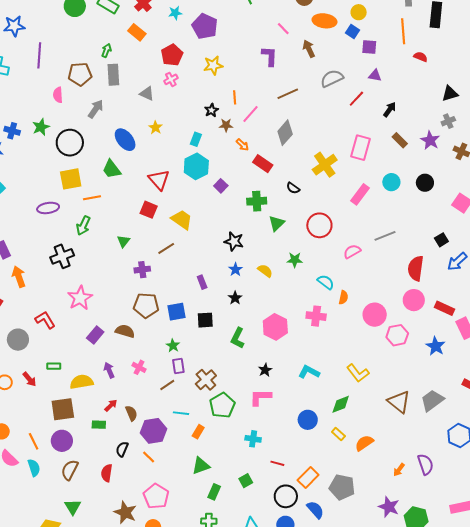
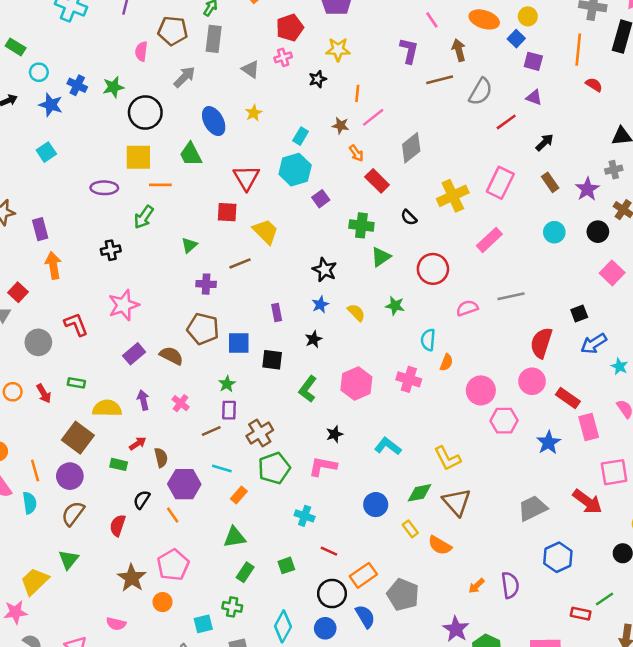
gray semicircle: (332, 78) -> (481, 92), turned 135
brown line: (288, 94) -> (440, 80), moved
black star: (211, 110) -> (318, 79), moved
cyan circle: (391, 182) -> (554, 232), moved
black circle: (425, 183) -> (598, 232), moved
red square: (149, 210) -> (227, 212), turned -30
black cross: (62, 256) -> (111, 250), size x0.7
cyan semicircle: (326, 282) -> (428, 340), turned -132
brown triangle: (399, 402) -> (457, 502), moved
brown square: (63, 409) -> (78, 438), turned 35
orange semicircle: (364, 443) -> (440, 545), turned -126

